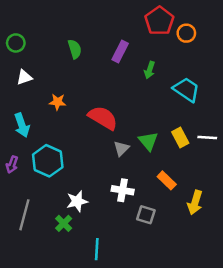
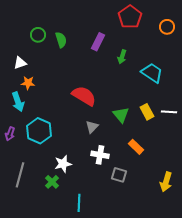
orange circle: (186, 33) -> (167, 27), moved
green circle: (16, 43) -> (38, 35), moved
orange star: (57, 102) -> (28, 83), moved
gray triangle: (121, 149) -> (92, 127), moved
yellow arrow: (195, 203) -> (166, 182), moved

